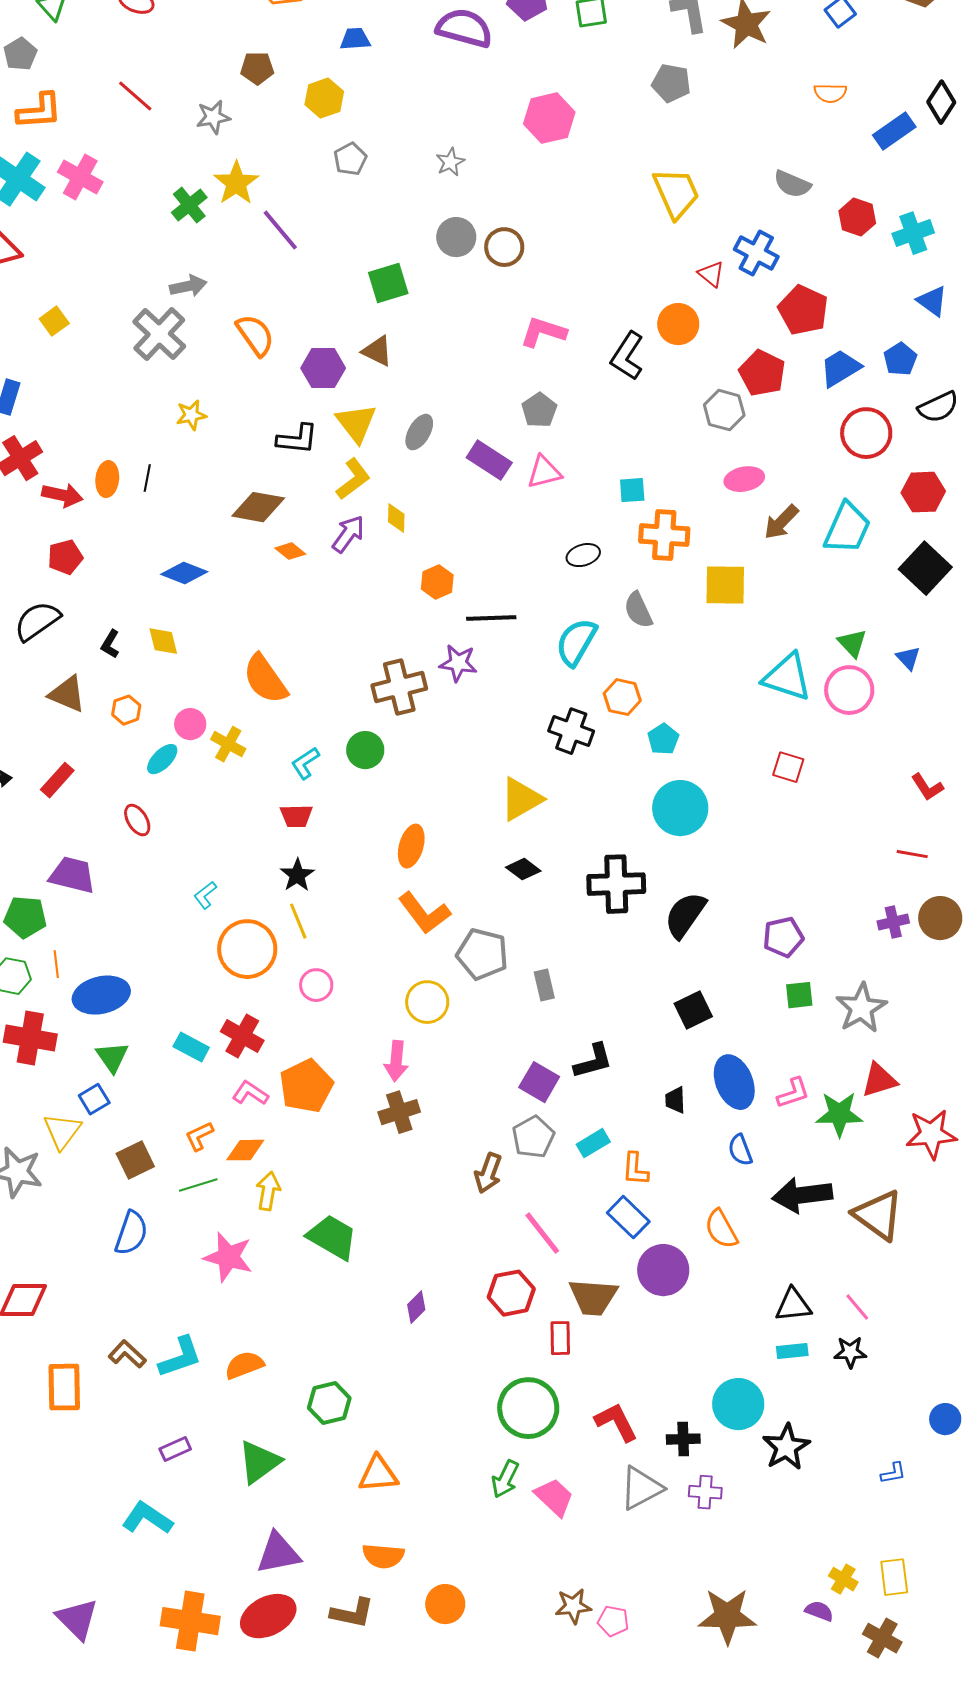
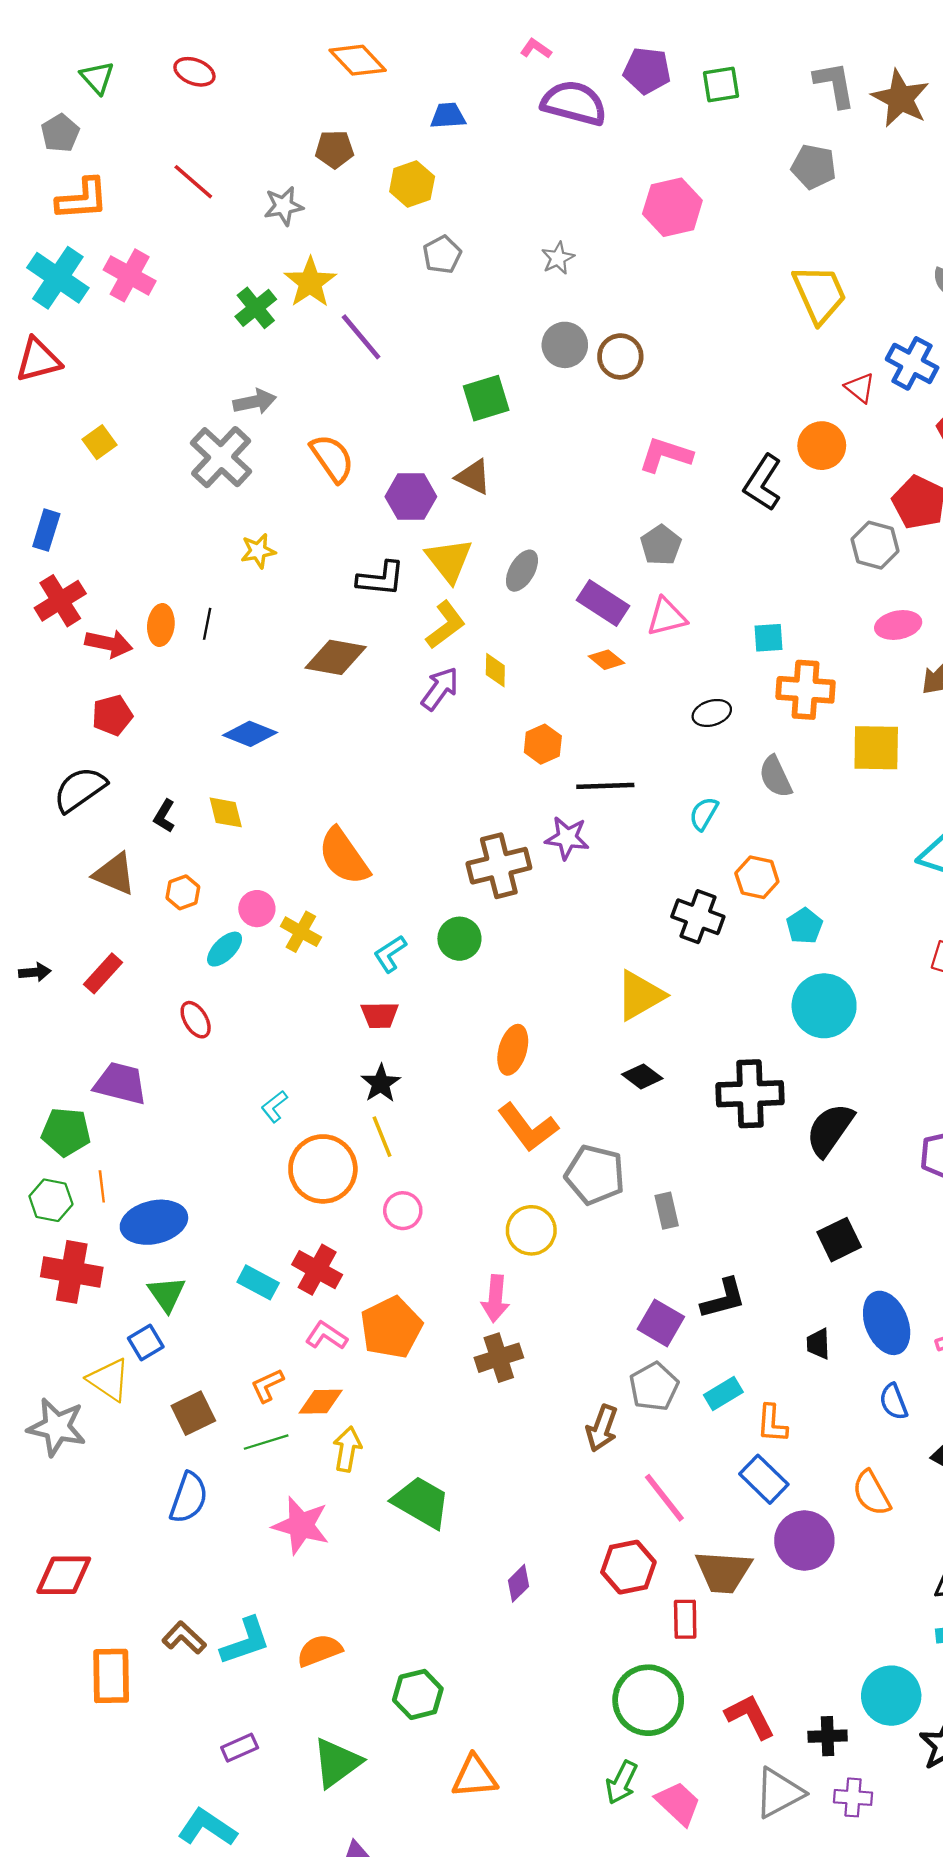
orange diamond: (290, 551) -> (606, 660), moved
cyan semicircle: (576, 642) -> (704, 814), size x0.6
yellow triangle: (62, 1131) -> (109, 1380), turned -33

